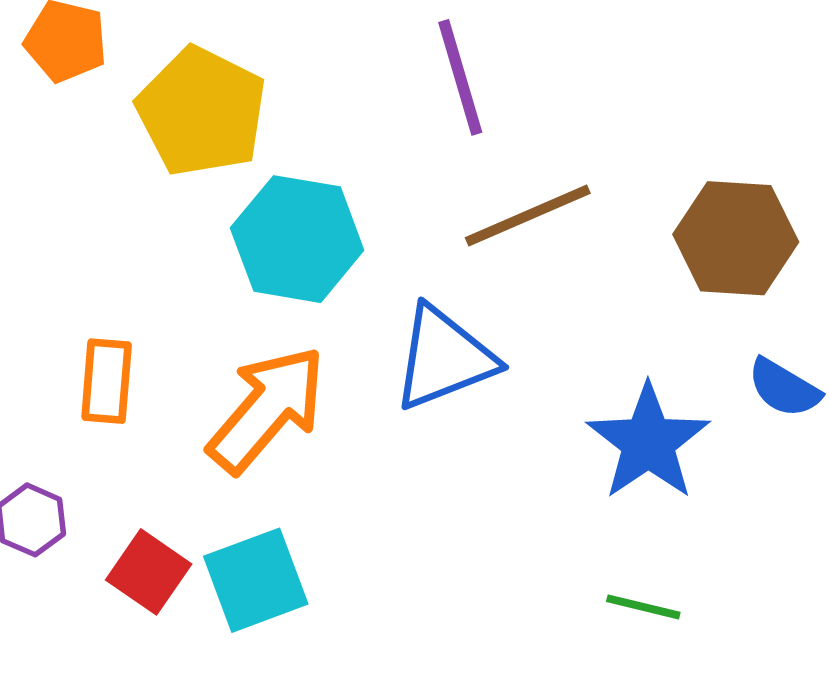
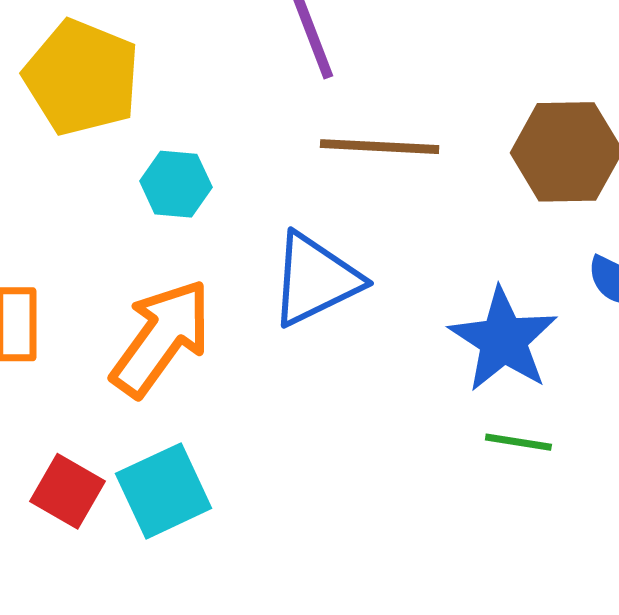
brown line: (528, 216) -> (380, 147), turned 31
cyan hexagon: (297, 239) -> (176, 184), size x0.6
green line: (643, 607) -> (518, 442), moved

